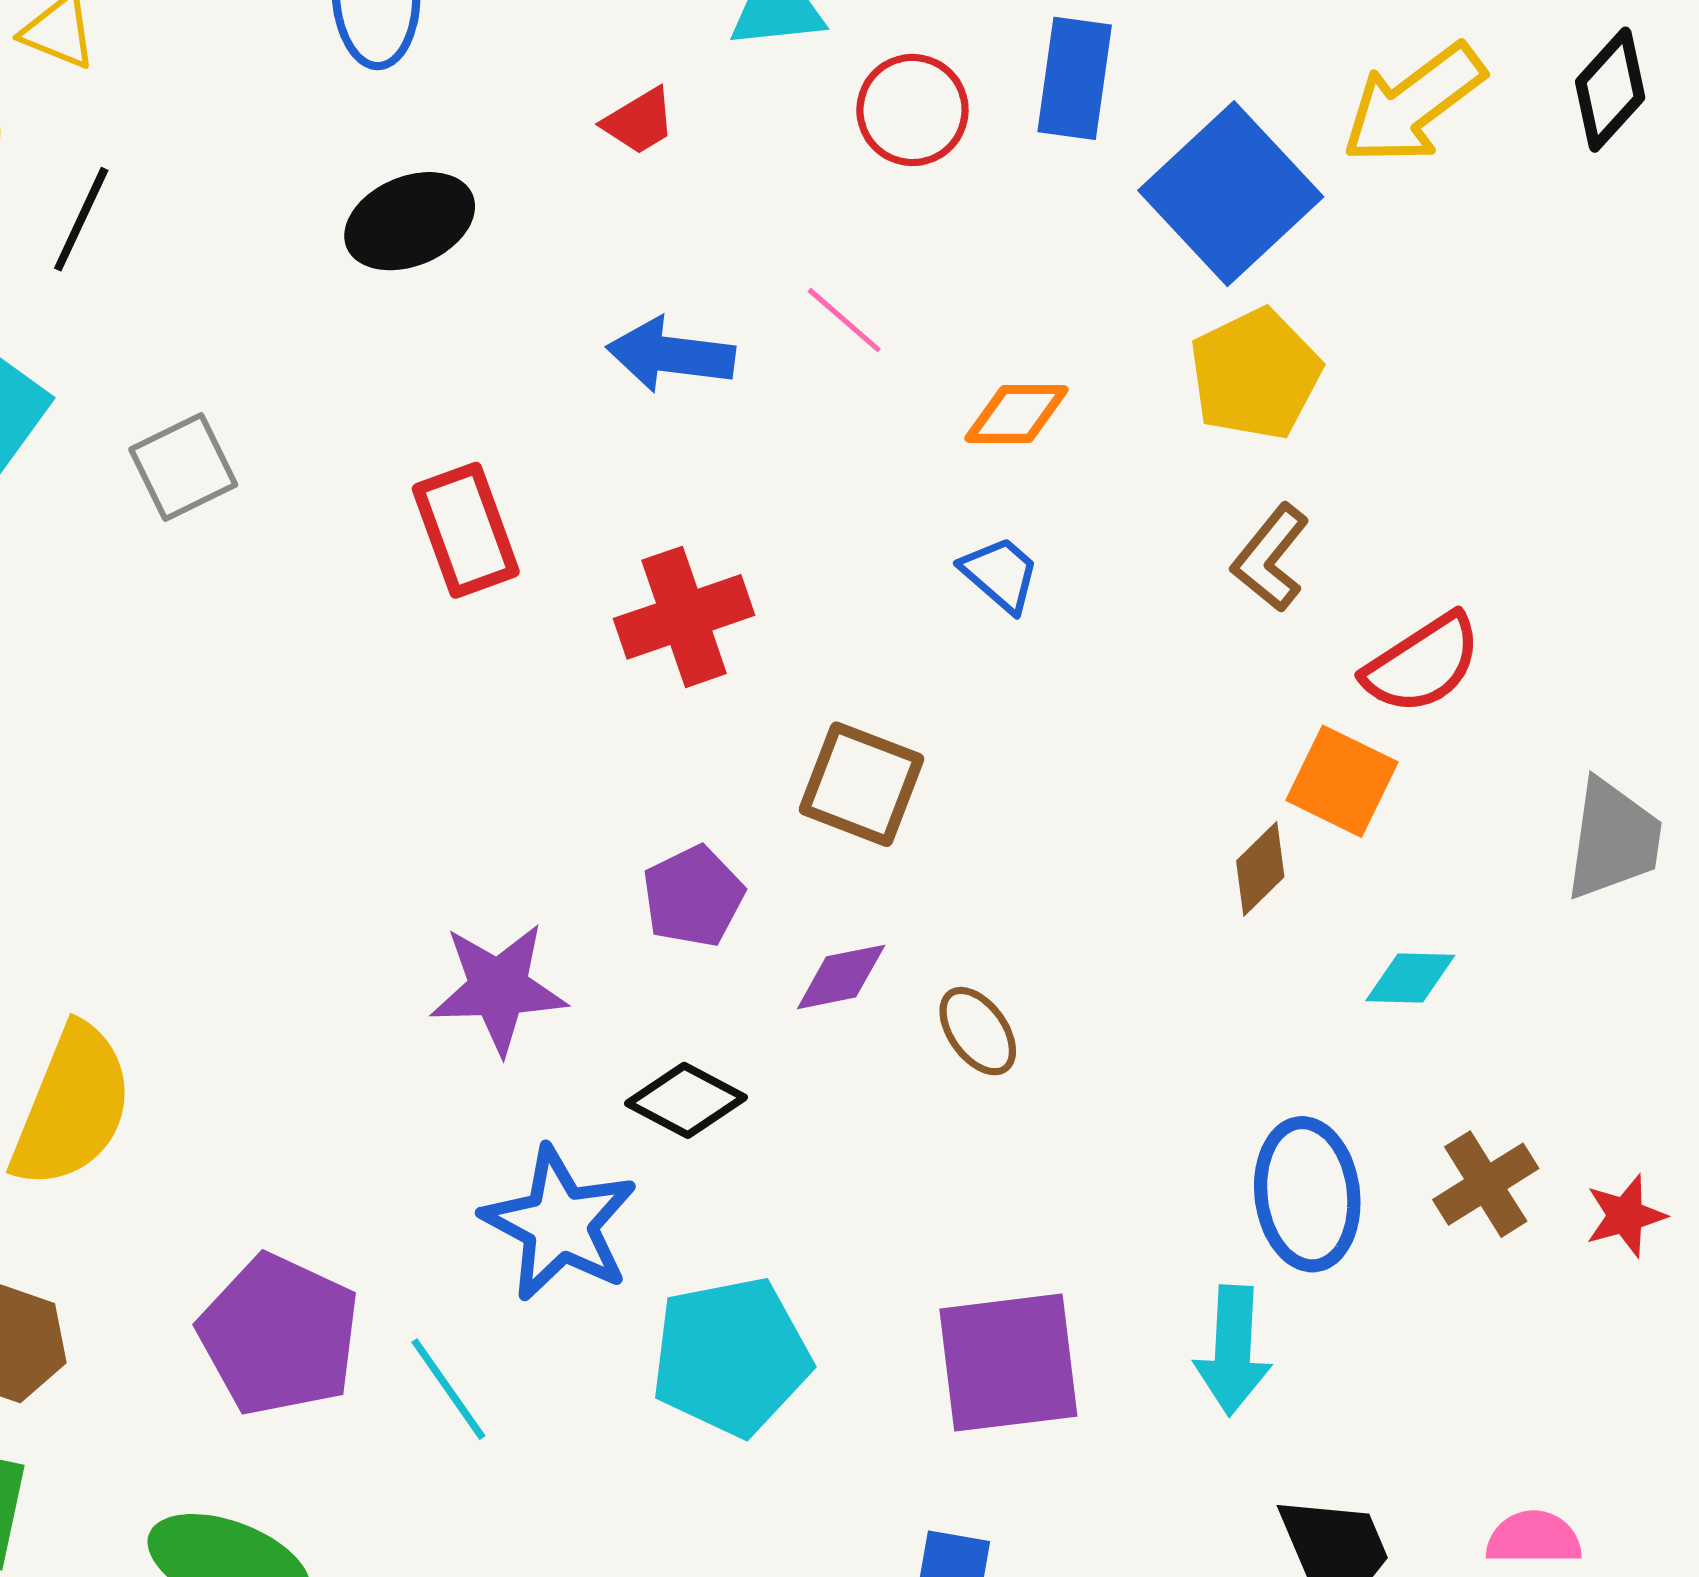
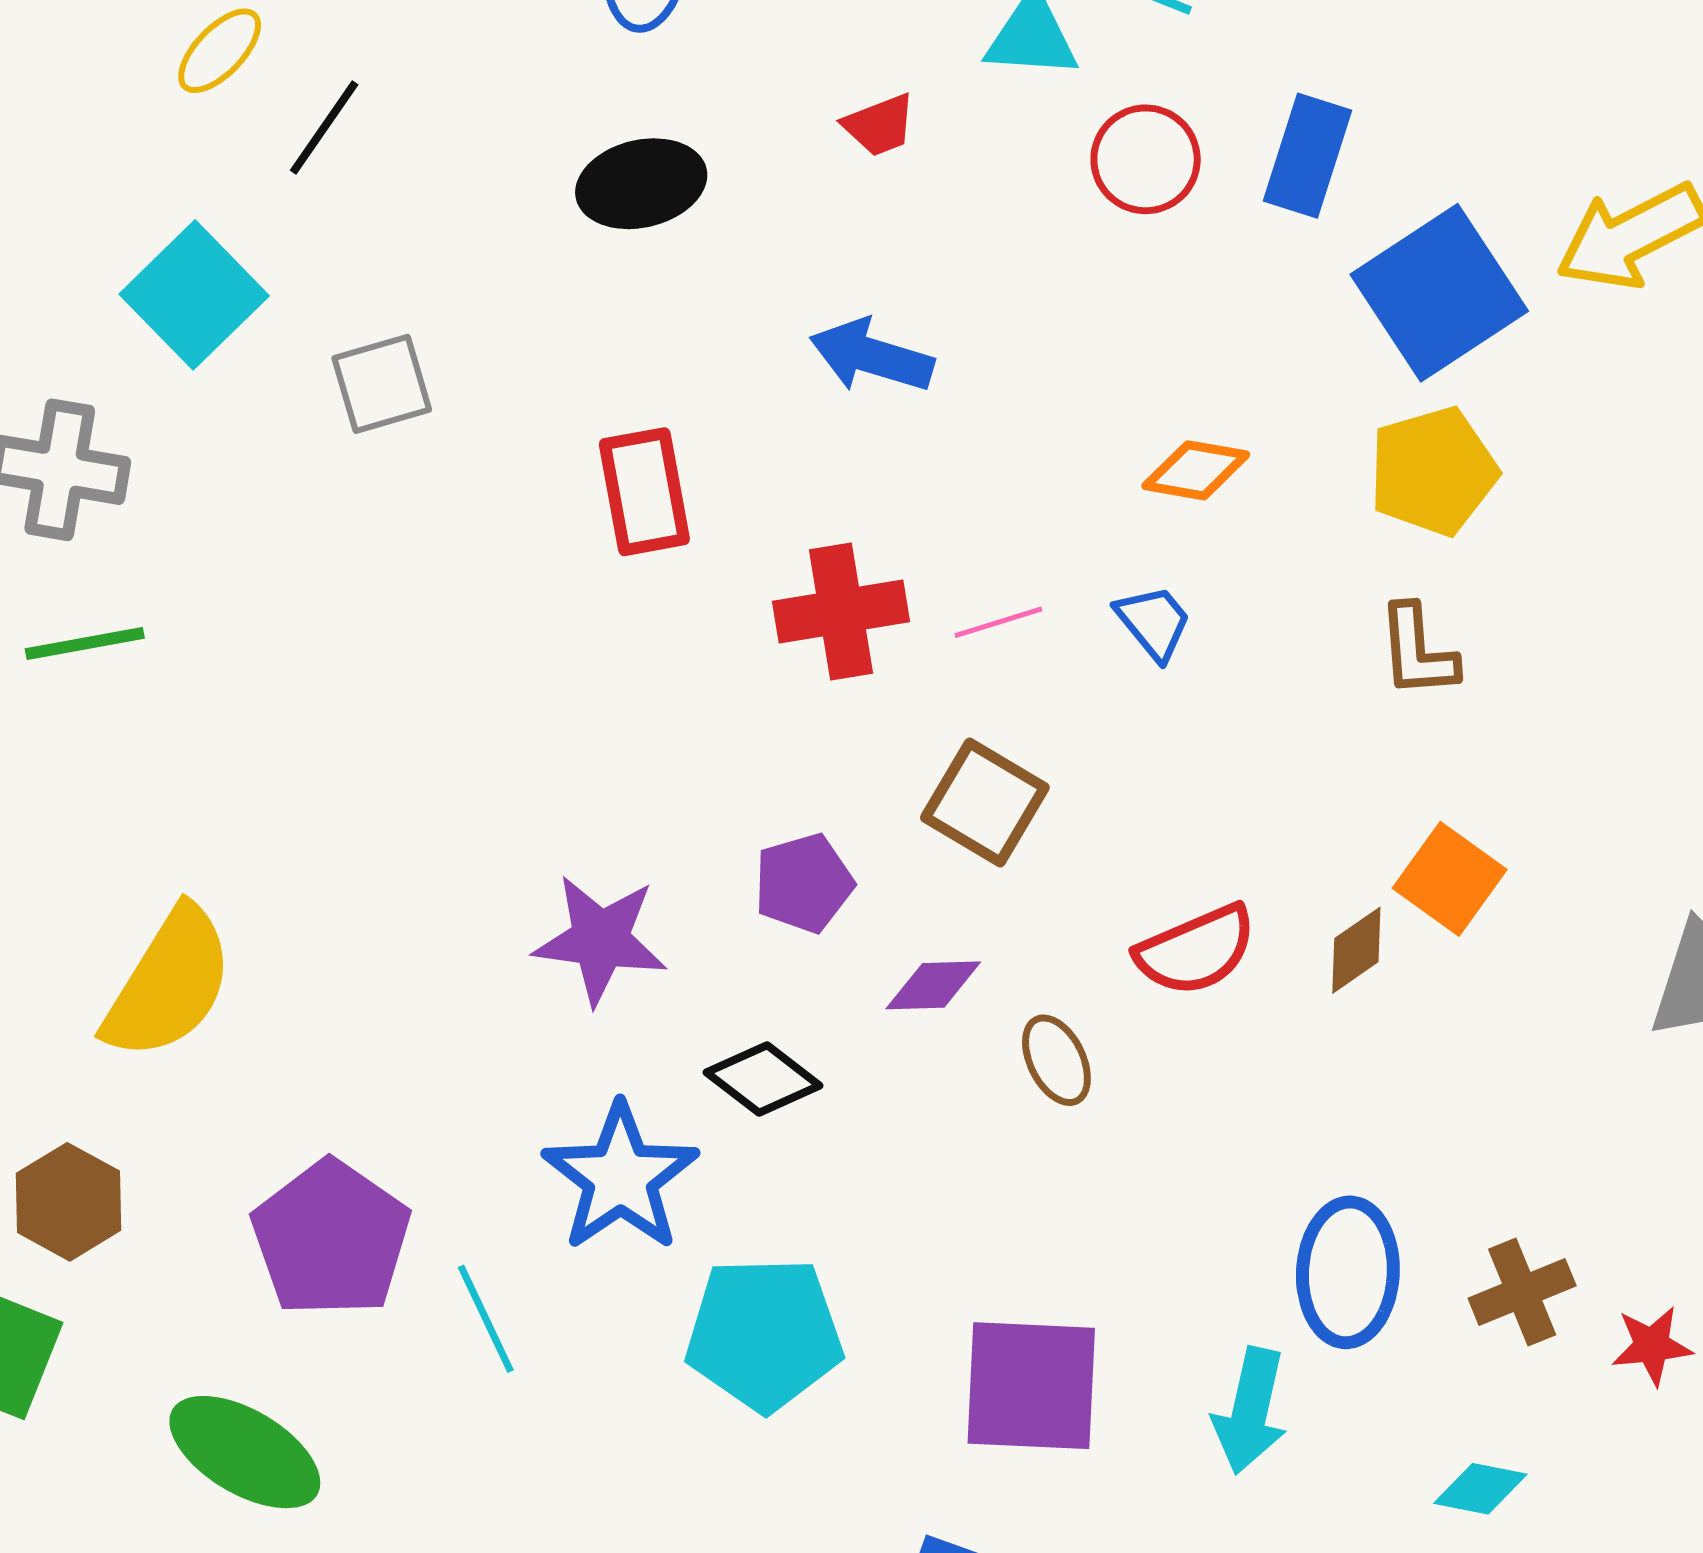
pink line: (844, 320) -> (998, 622), moved, turned -68
brown L-shape: (1271, 558) -> (1418, 651), turned -53
red semicircle: (1422, 664) -> (1196, 950), moved
cyan diamond: (1410, 978) -> (1480, 1489), moved

